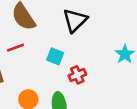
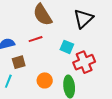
red cross: (77, 75) -> (84, 62), size x1.5

